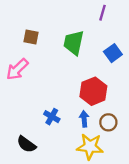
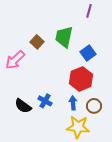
brown square: (31, 37) -> (37, 42), moved, turned 32
blue square: (113, 53) -> (88, 53), moved
black semicircle: (26, 144) -> (23, 106), moved

